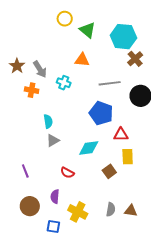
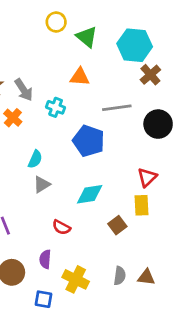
orange cross: (32, 90) -> (13, 118), turned 32
blue pentagon: (101, 113) -> (89, 141), moved
cyan semicircle: (48, 121) -> (35, 159), turned 32
red triangle: (121, 135) -> (147, 177), moved, turned -42

